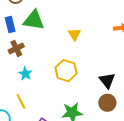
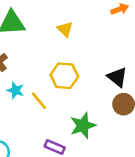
yellow line: (21, 101) -> (39, 101), moved

